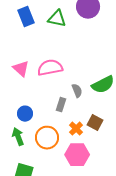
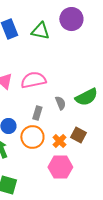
gray rectangle: (61, 105) -> (37, 113), moved
orange circle: (47, 138) -> (32, 137), moved

